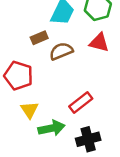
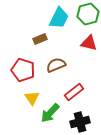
brown semicircle: (61, 51) -> (56, 65), moved
green arrow: (51, 128) -> (50, 113), turned 145

